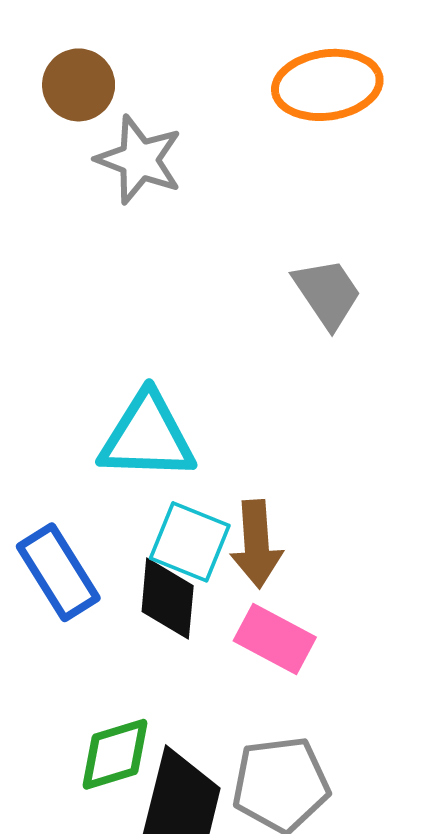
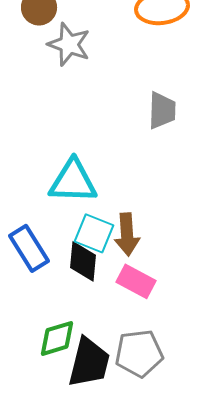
gray trapezoid: (327, 293) -> (162, 110), turned 36

